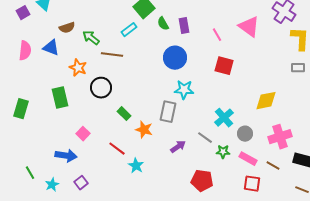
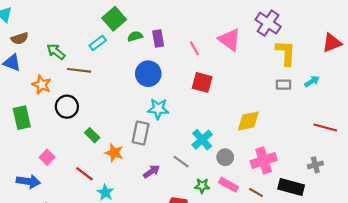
green semicircle: (163, 24) -> (135, 36), turned 104
brown semicircle: (67, 28) -> (20, 38), moved
green star: (223, 152) -> (202, 186), moved

